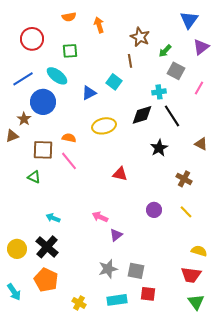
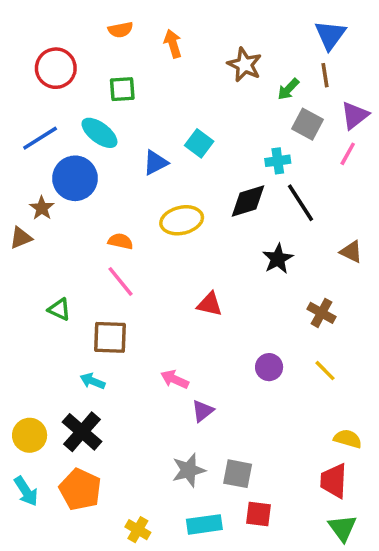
purple triangle: (201, 47) -> (355, 115), moved
brown line: (130, 61) -> (325, 75), moved
brown square: (43, 150) -> (110, 337), moved
red trapezoid: (191, 275) -> (334, 481), turned 85
cyan arrow: (14, 292) -> (26, 491), moved

